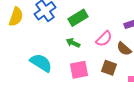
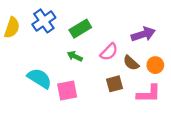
brown square: (109, 68) -> (115, 84), turned -35
pink square: (79, 70) -> (67, 90), moved

